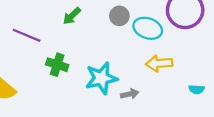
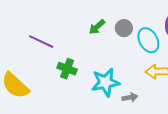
green arrow: (72, 16) -> (97, 27), moved
cyan ellipse: (148, 28) -> (148, 40), turned 40

